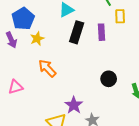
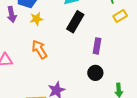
yellow rectangle: (120, 16) -> (120, 16), turned 48
purple rectangle: (101, 32) -> (97, 46), moved

